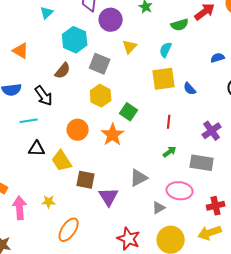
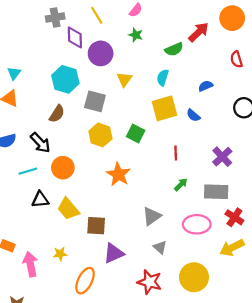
cyan triangle: (47, 13) -> (14, 73), moved
blue semicircle: (218, 58) -> (206, 86), moved
green square: (129, 112) -> (136, 134), moved
orange circle: (78, 130) -> (63, 168), moved
purple triangle: (109, 197) -> (114, 253), moved, turned 45
red cross: (216, 206) -> (234, 217), moved, turned -36
gray triangle: (159, 208) -> (160, 247), moved, turned -40
yellow arrow: (210, 233) -> (232, 248), moved

